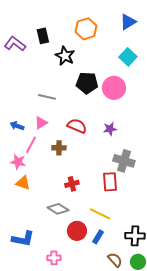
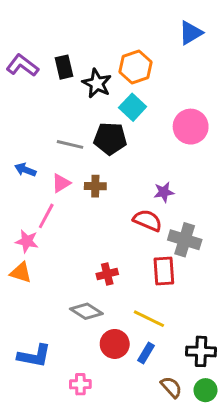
orange hexagon: (86, 29) -> (136, 67), moved
black rectangle: (43, 36) -> (64, 67), moved
cyan square: (128, 57) -> (133, 107), moved
black pentagon: (87, 83) -> (110, 138), moved
pink circle: (114, 88) -> (191, 127), moved
blue arrow: (17, 126) -> (25, 170), moved
red semicircle: (77, 126) -> (147, 220), moved
brown cross: (59, 148) -> (95, 186), moved
orange triangle: (23, 183) -> (21, 273), moved

